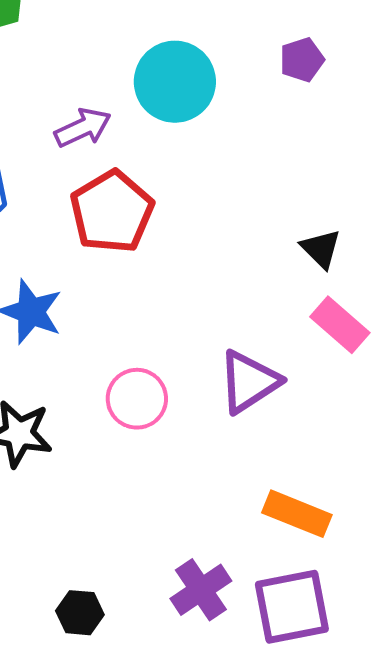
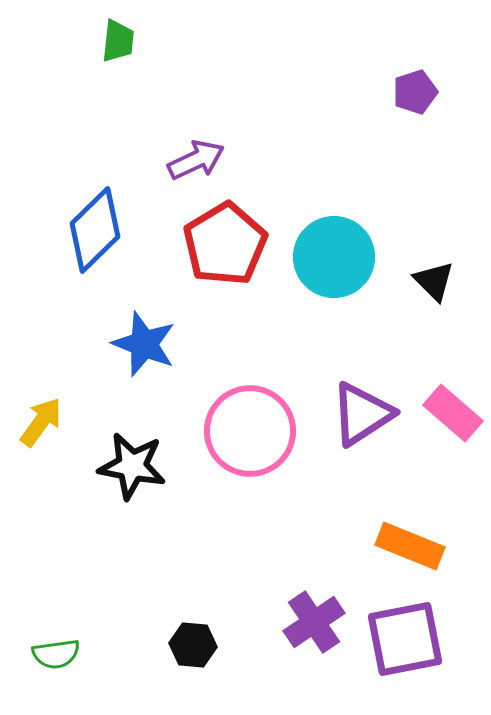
cyan circle: (175, 82) -> (334, 257), moved
pink rectangle: (340, 325) -> (453, 413), moved
pink circle: (137, 399) -> (250, 431), size x1.5

